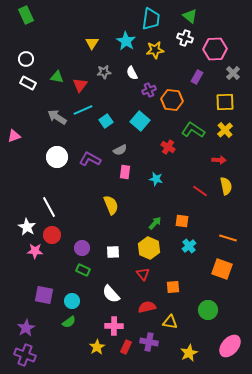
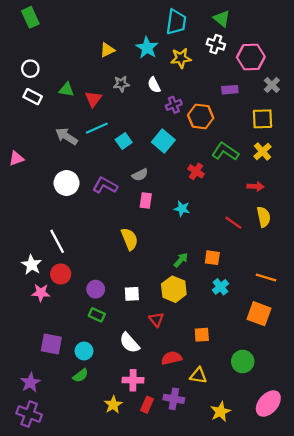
yellow triangle: (92, 43) -> (107, 50), turned 32
purple rectangle: (197, 77) -> (230, 90), turned 56
red triangle: (143, 274) -> (156, 320), moved

